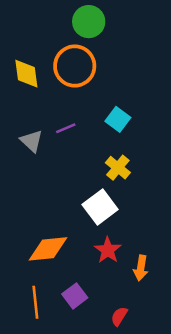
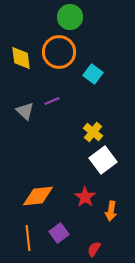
cyan square: (118, 119) -> (93, 74), moved
white square: (100, 207) -> (103, 160), moved

